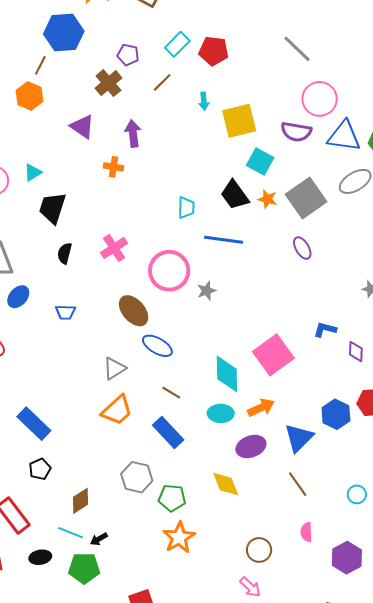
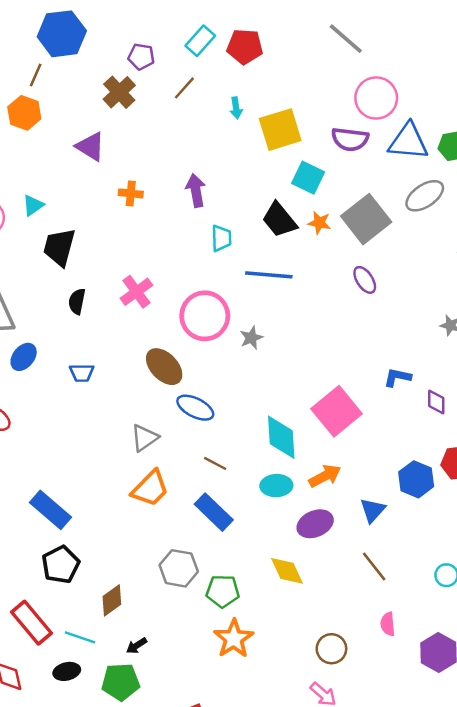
purple arrow: (133, 133) -> (196, 190), moved
blue triangle: (299, 438) -> (373, 510), size x0.7
black pentagon: (40, 469) -> (61, 565), size x1.4
cyan line: (70, 533) -> (80, 637), moved

